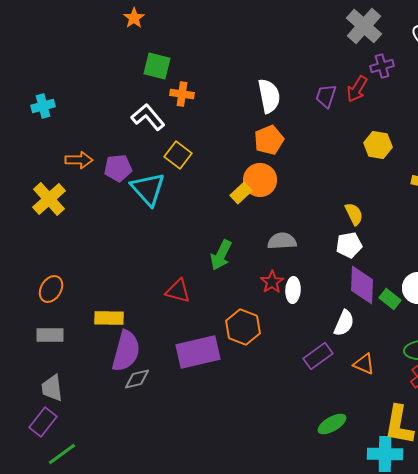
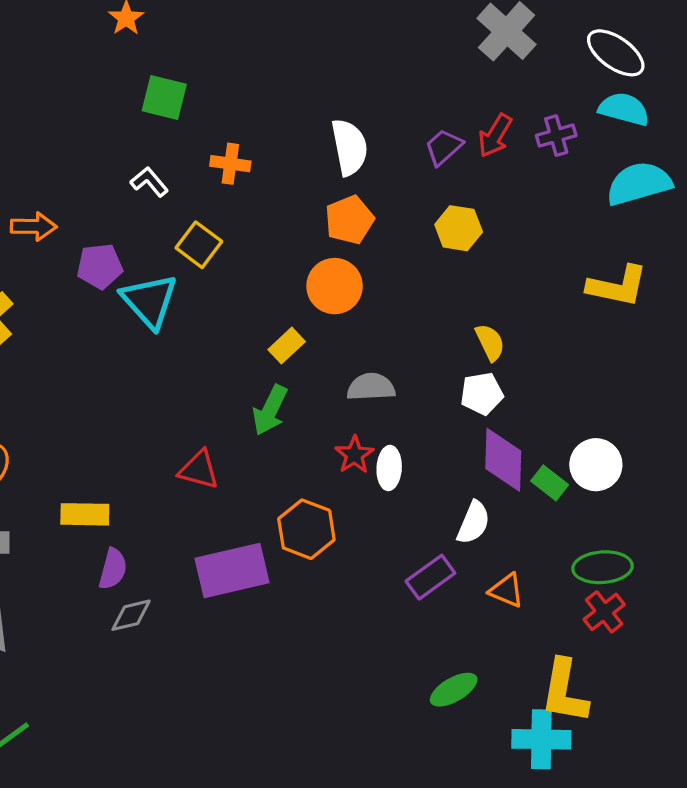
purple cross: (382, 66) -> (556, 136), moved
orange cross: (182, 94) -> (230, 164), moved
purple trapezoid: (326, 96) -> (444, 147), turned 30
white L-shape: (148, 117) -> (149, 182), size x0.7
yellow hexagon: (378, 145) -> (459, 228), moved
orange arrow: (79, 160) -> (34, 227), moved
yellow rectangle: (241, 193) -> (287, 346), moved
purple semicircle: (126, 351) -> (113, 569), size x0.6

